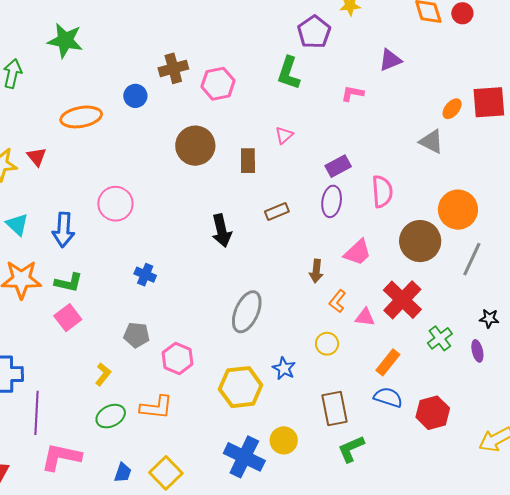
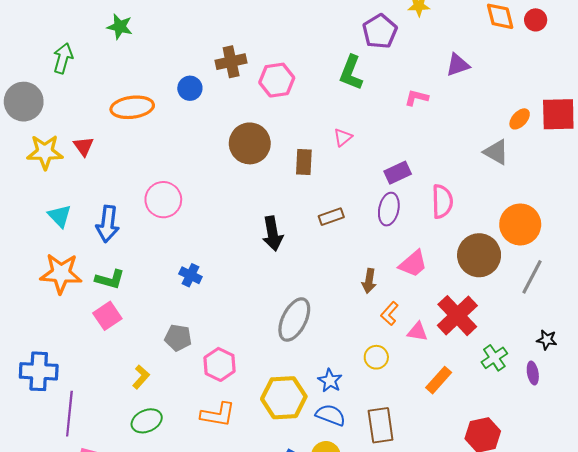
green star: (65, 41) -> (120, 27), size x0.7
blue semicircle: (388, 397) -> (331, 415), moved
orange L-shape: (156, 407) -> (218, 415), moved

